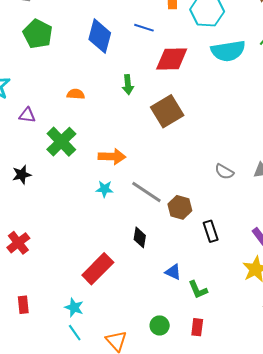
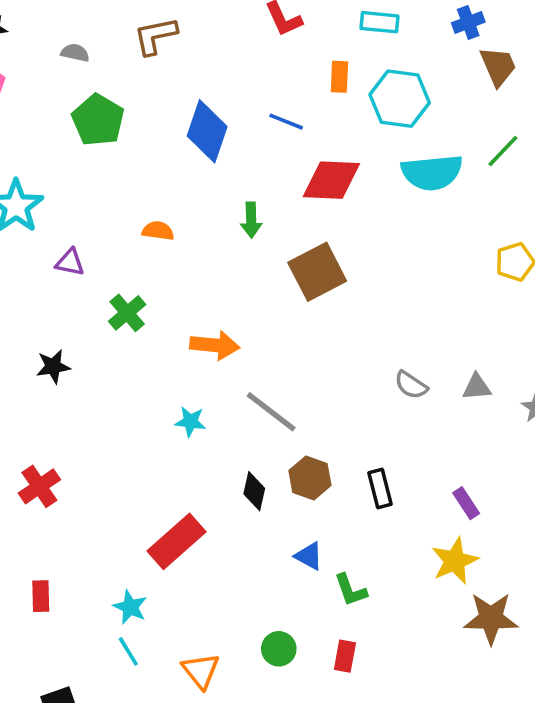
green cross: (61, 142) -> (127, 313), size x0.7
cyan star: (105, 189) -> (190, 422), moved
brown hexagon: (180, 207) -> (310, 478), moved

